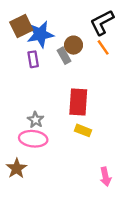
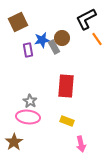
blue star: (40, 34) -> (42, 40), moved, size x0.7
orange line: (103, 47) -> (97, 39), moved
yellow rectangle: (83, 130) -> (67, 121), moved
pink arrow: (106, 177) -> (81, 144), moved

